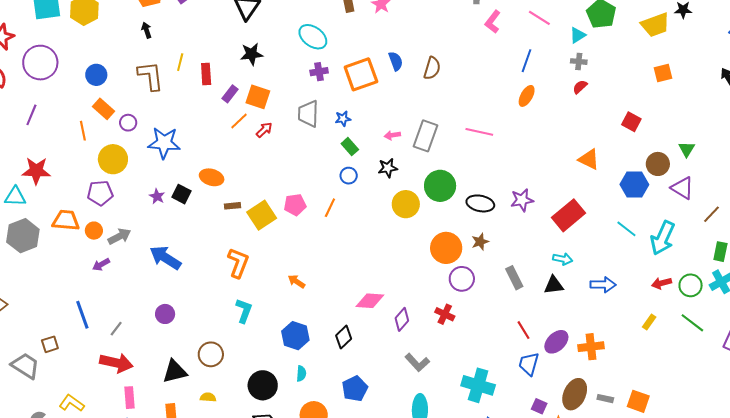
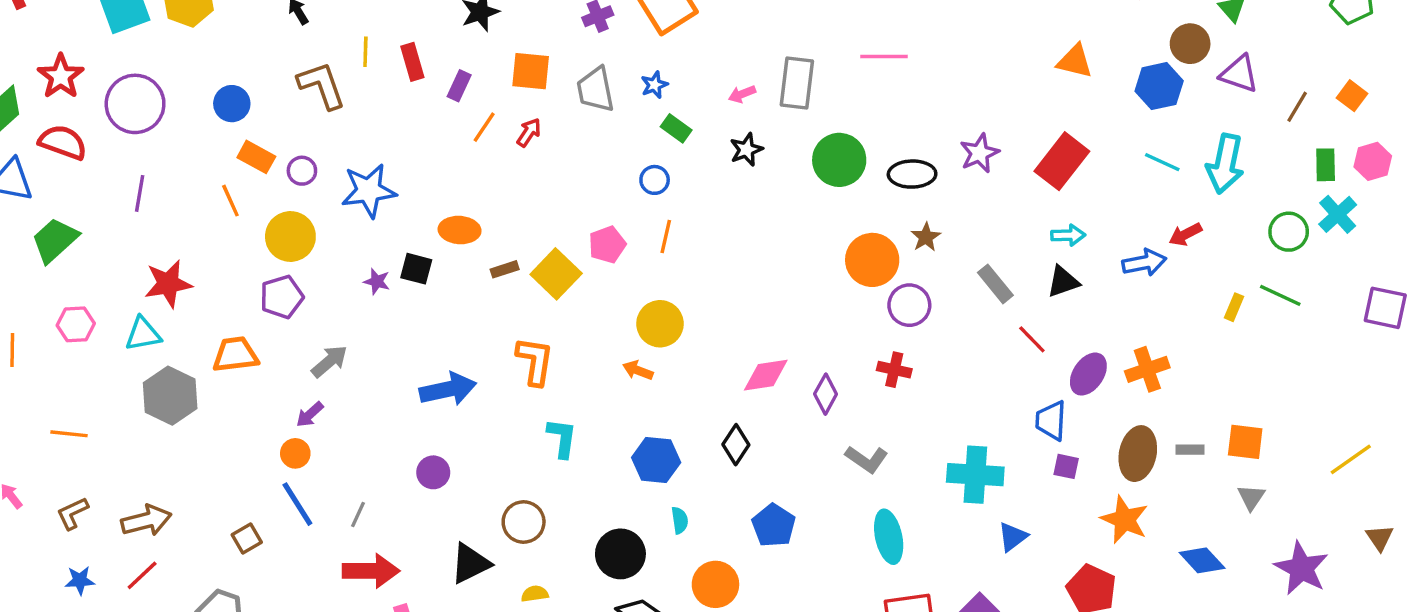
orange square: (258, 97) -> (531, 71), moved
blue circle: (349, 176) -> (655, 180), moved
yellow circle: (406, 204) -> (660, 324), moved
orange circle: (94, 231) -> (295, 453), moved
blue arrow: (165, 258) -> (448, 389), moved, turned 148
red arrow: (662, 283) -> (1185, 234), moved
green line: (692, 323) -> (1280, 295), moved
red line: (523, 330) -> (1032, 339), moved
brown square: (50, 344) -> (247, 538), moved
purple square: (539, 406) -> (1066, 466), moved

